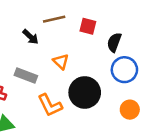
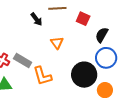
gray rectangle: (26, 76) -> (23, 61), moved
black circle: (85, 92) -> (84, 75), moved

